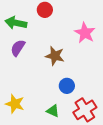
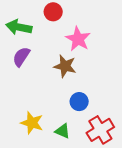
pink star: (85, 33) -> (78, 39), moved
yellow star: (15, 104) -> (32, 123), moved

